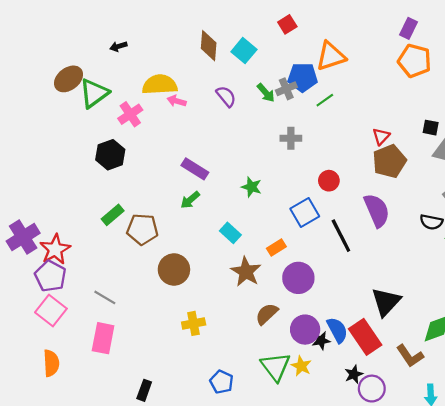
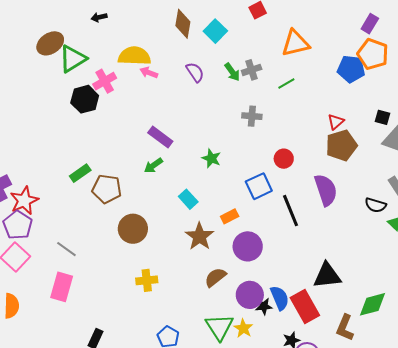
blue pentagon: (303, 77) -> (351, 69), moved
black hexagon: (110, 155) -> (85, 99), moved
black triangle: (386, 302) -> (327, 276), turned 36
brown L-shape: (410, 356) -> (345, 328), turned 52

